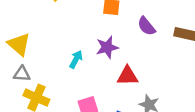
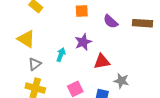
yellow triangle: (19, 44) -> (26, 39), moved
gray triangle: (22, 74) -> (35, 64), moved, turned -32

